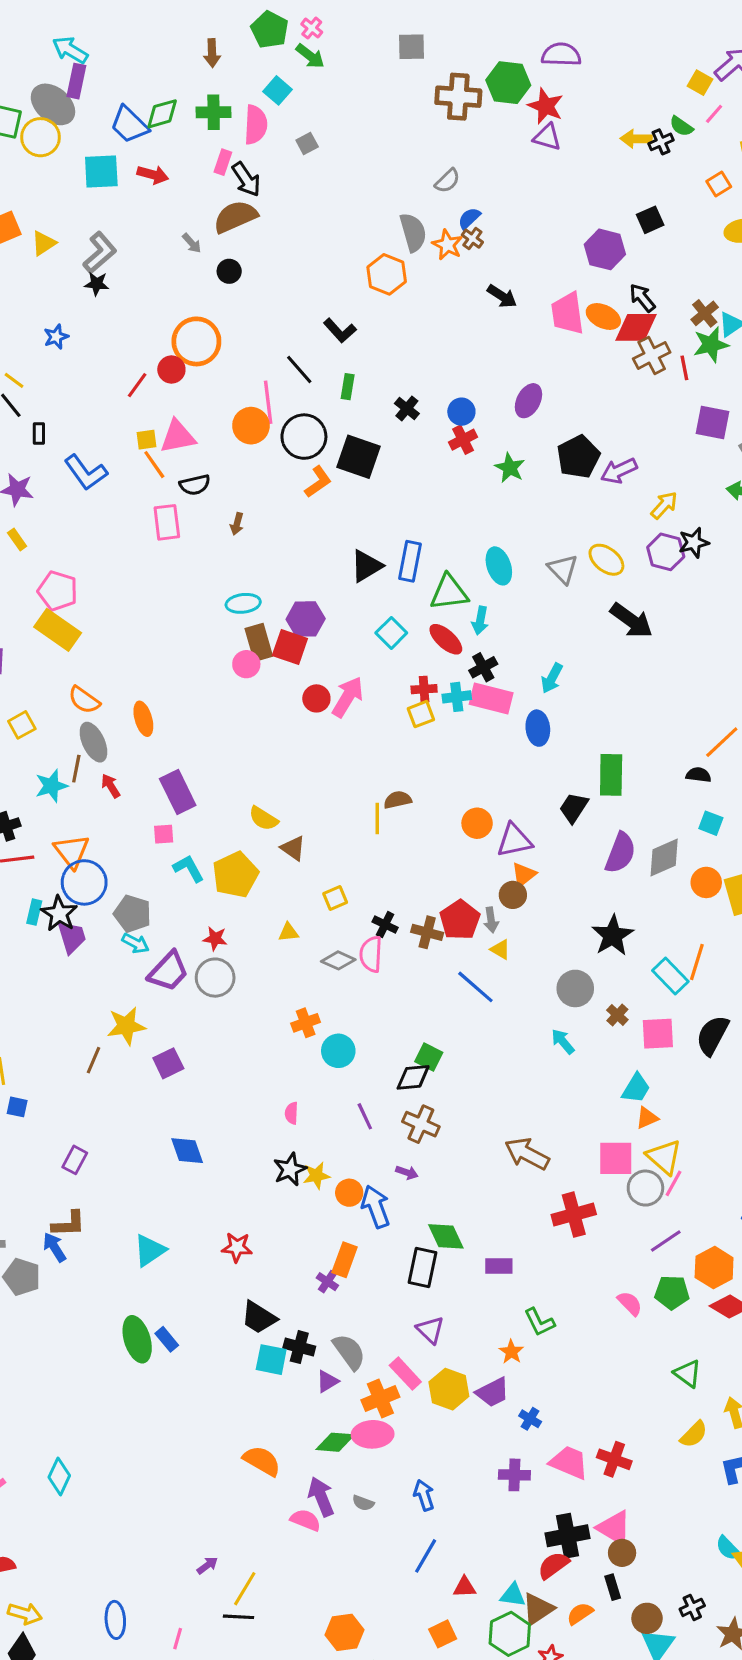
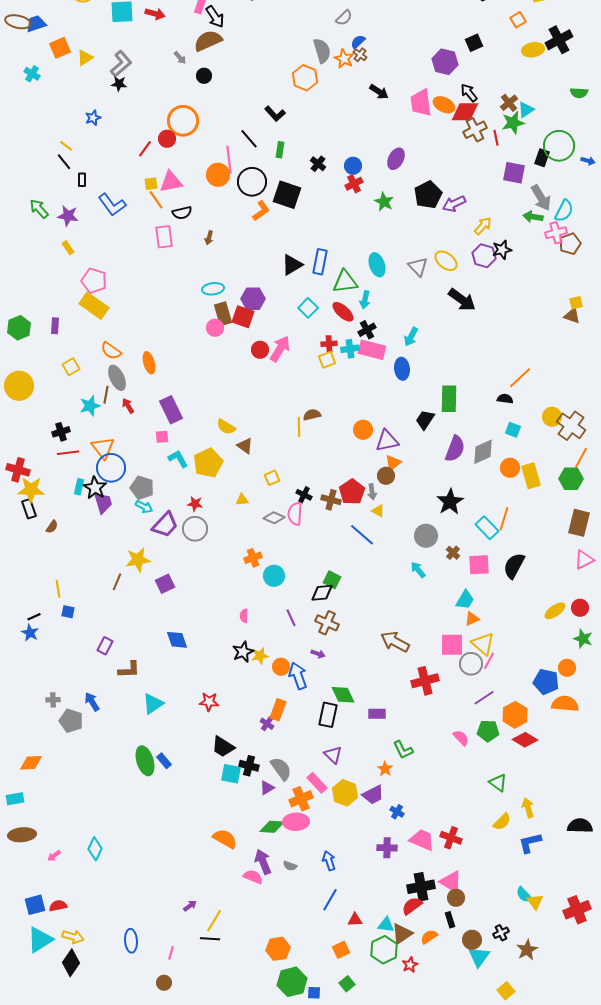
brown L-shape: (69, 1224) -> (129, 670), moved

